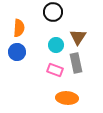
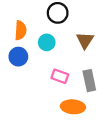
cyan circle: (56, 45) -> (47, 42), moved
gray rectangle: (76, 63) -> (89, 81), moved

